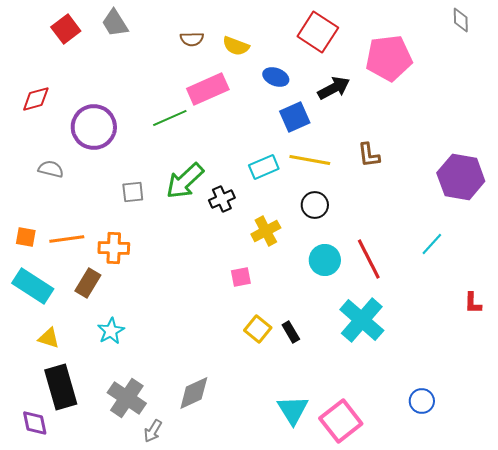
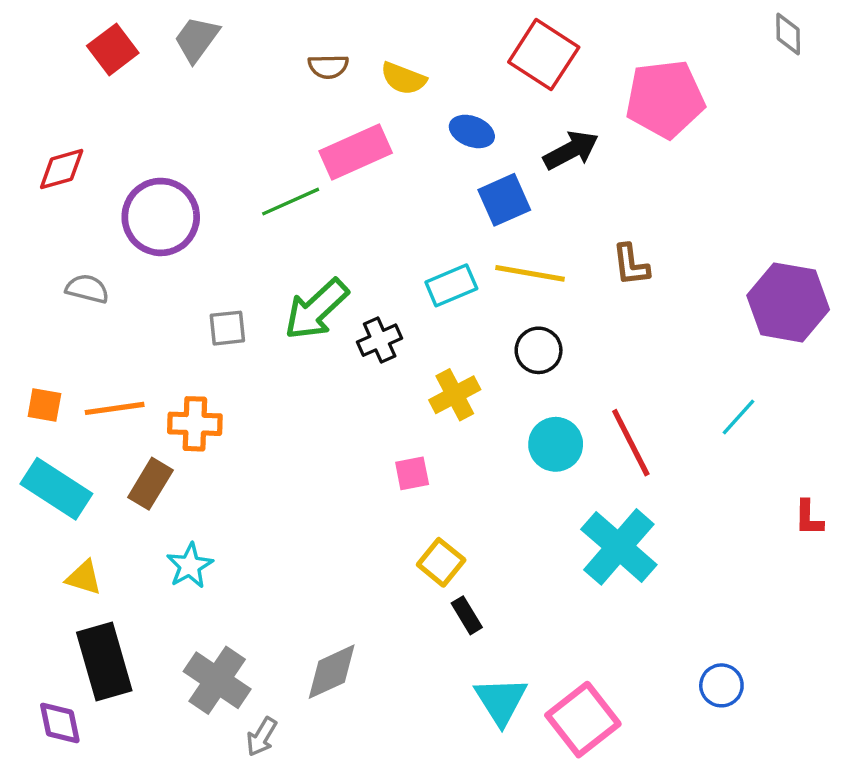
gray trapezoid: (115, 23) -> (197, 39), turned 68
black rectangle: (291, 332) -> (467, 615), moved

